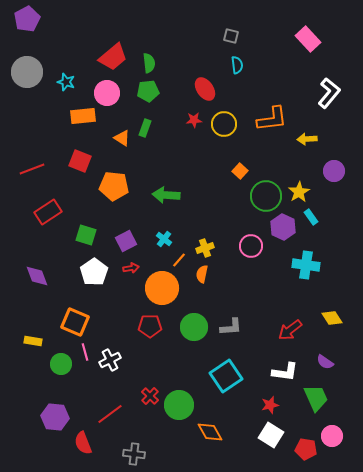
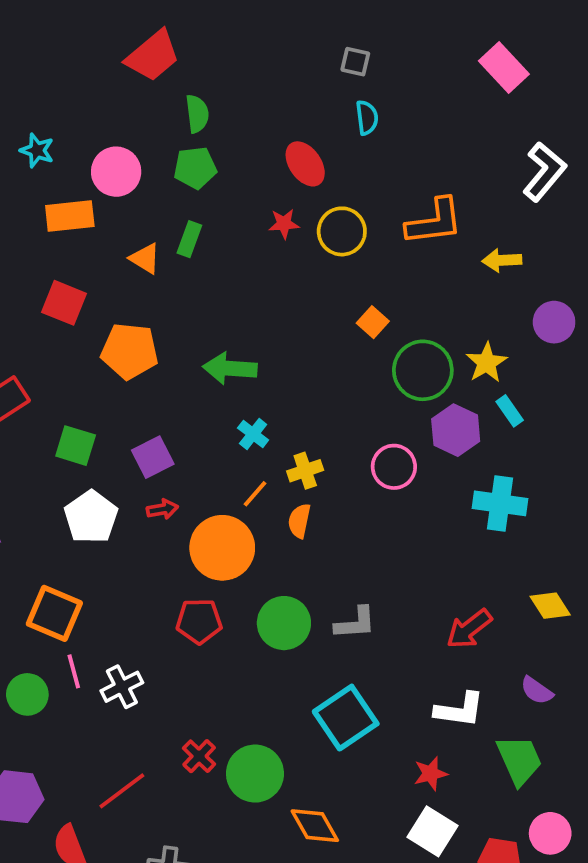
red trapezoid: (113, 57) -> (153, 56), moved
cyan cross: (164, 239) -> (253, 434), moved

